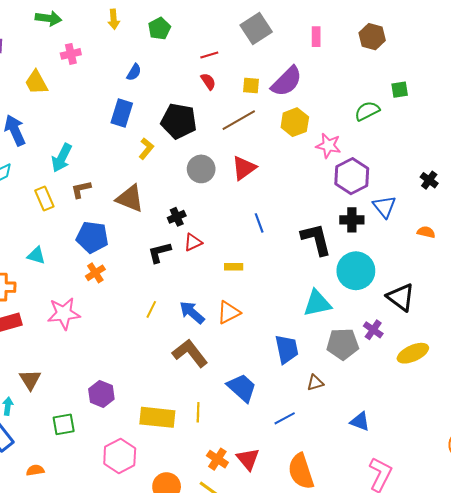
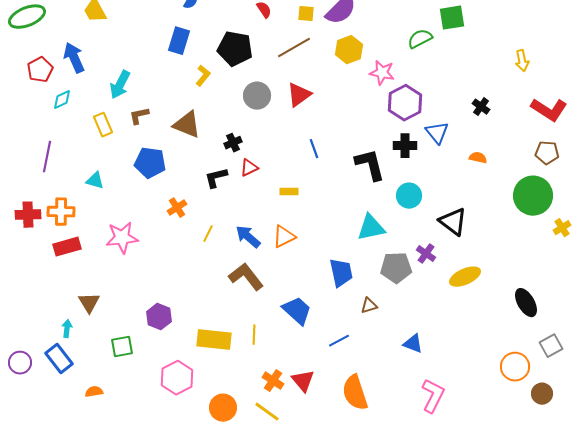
green square: (400, 90) -> (452, 18), size x1.5
cyan circle: (356, 271) -> (409, 196), size x0.7
orange cross: (95, 273) -> (177, 208), moved

